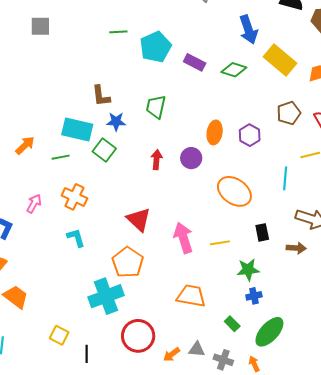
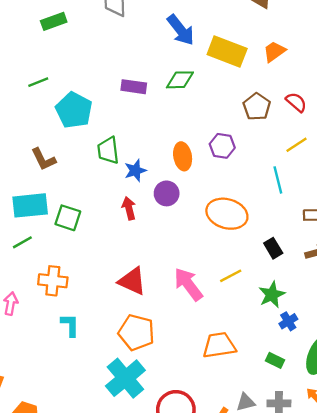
cyan pentagon: (155, 47) -> (74, 110), moved
blue star: (116, 122) -> (135, 170), moved
cyan L-shape: (76, 238) -> (70, 325), turned 35

